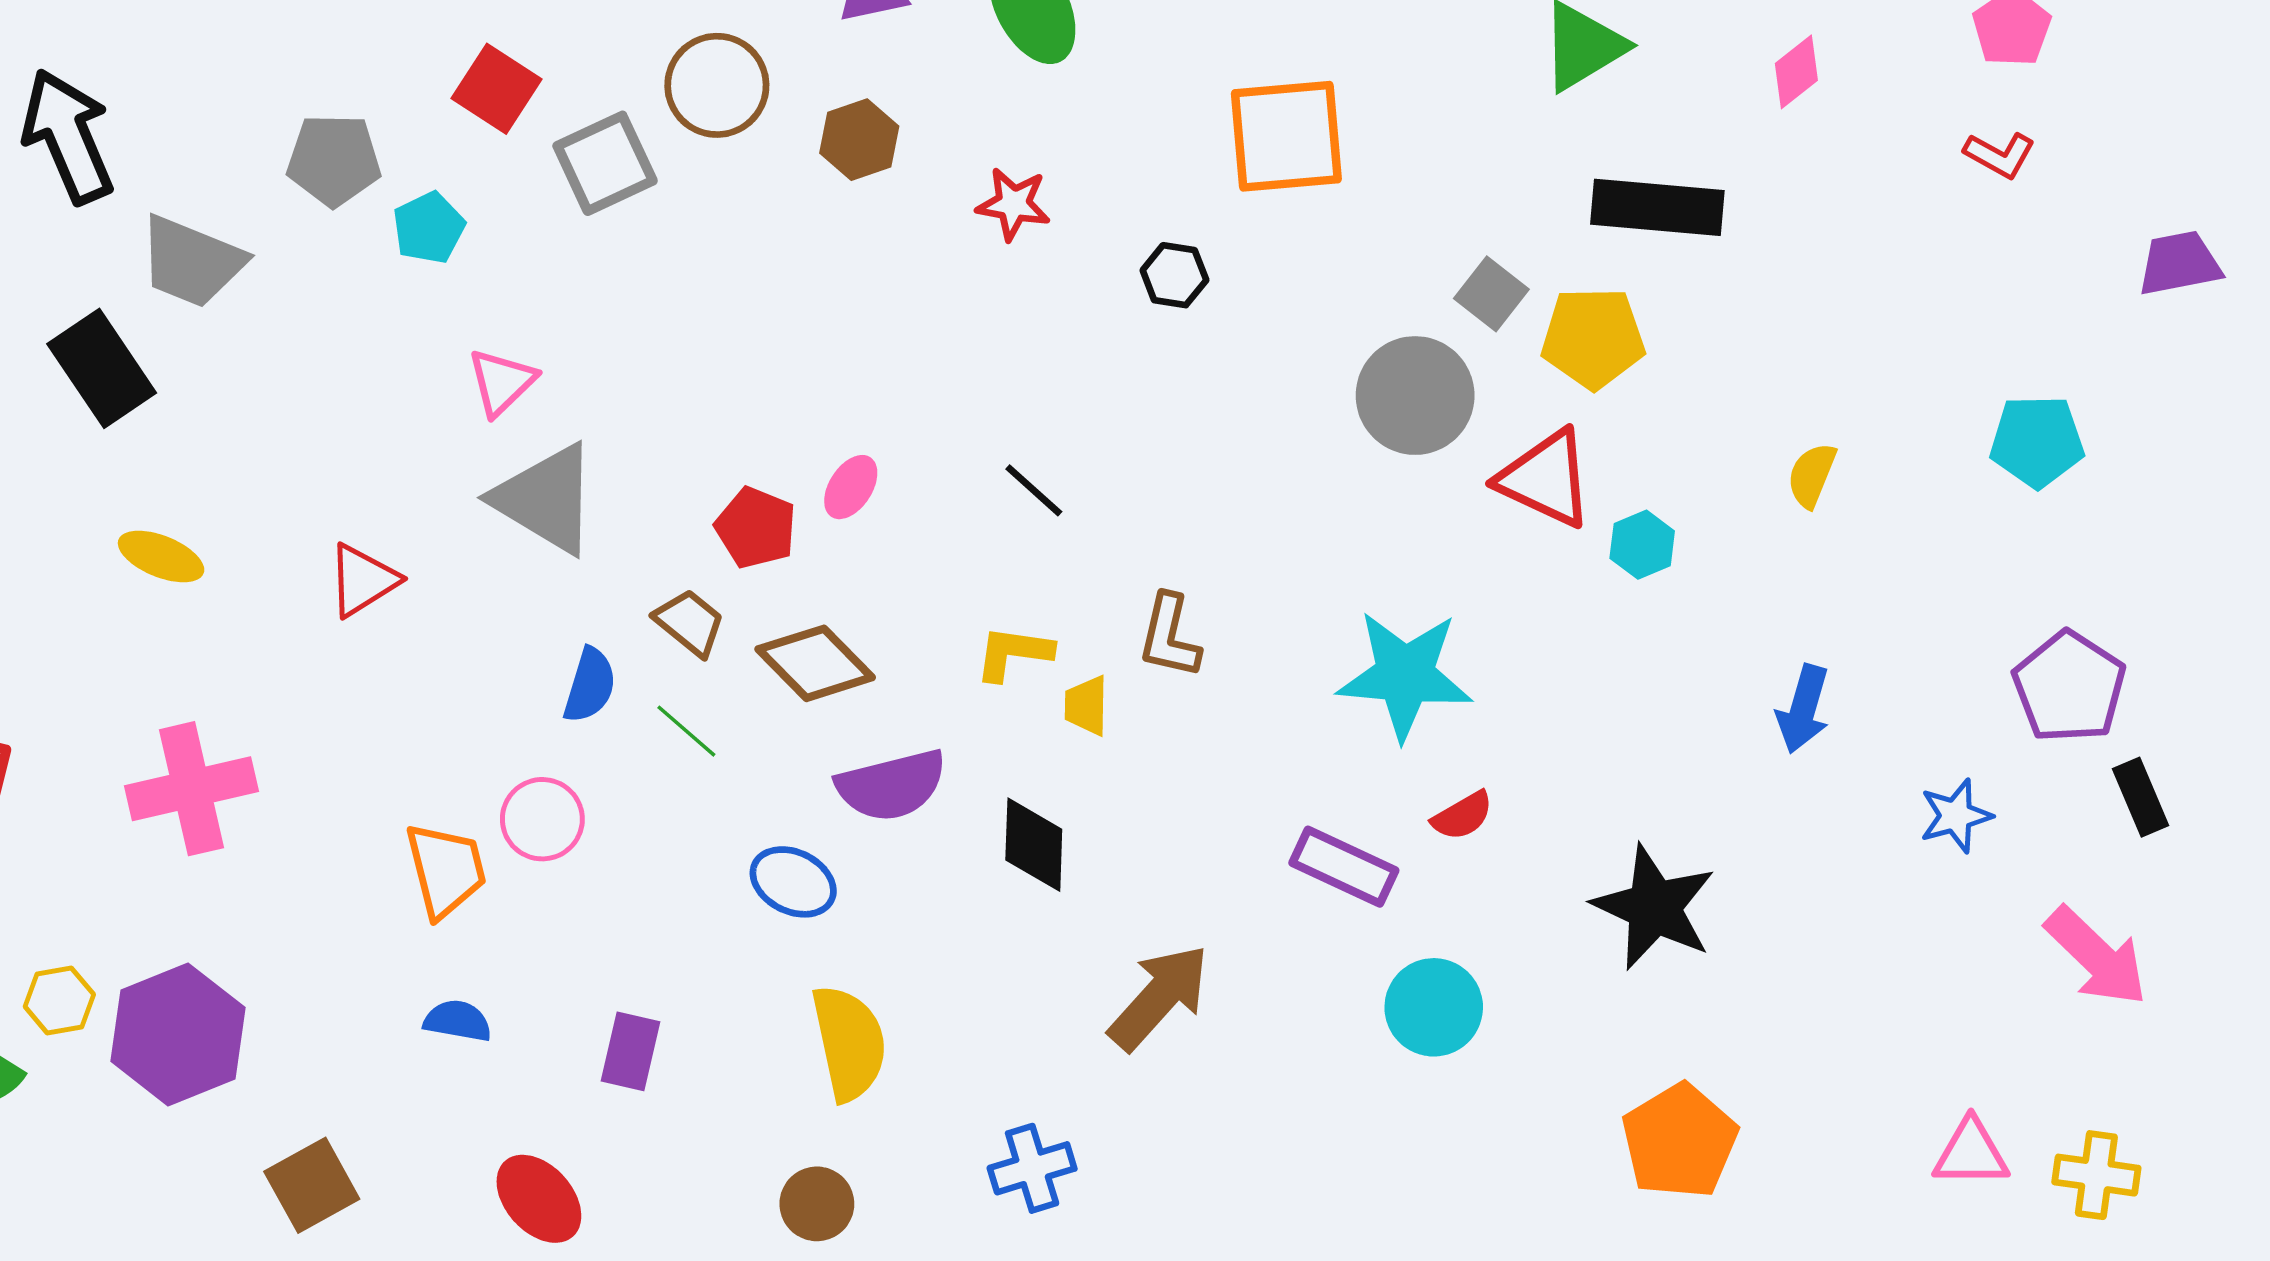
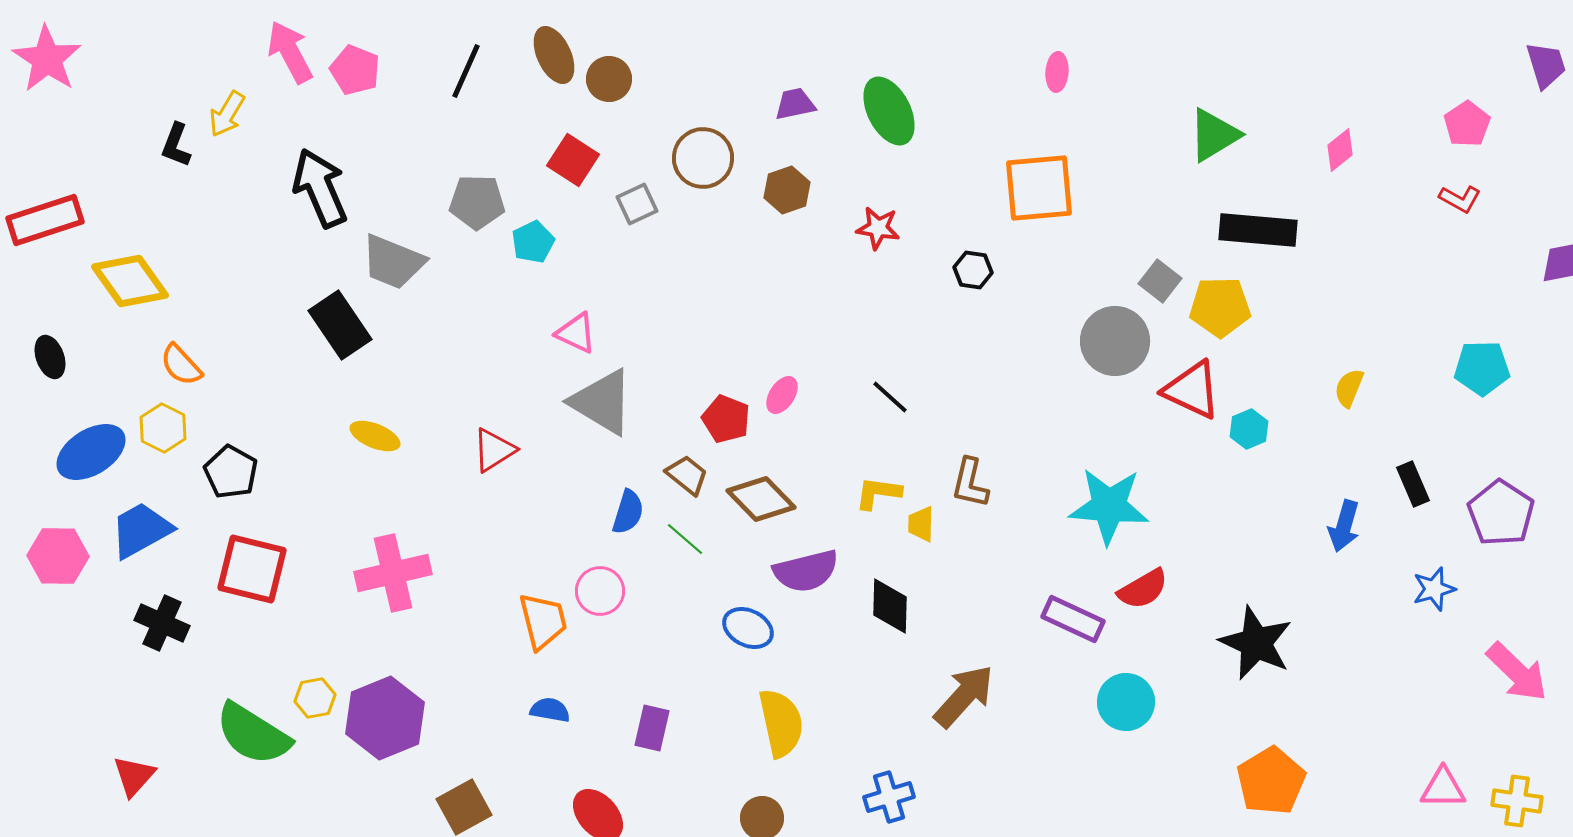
gray square: (605, 163) -> (637, 204), size x0.7
pink triangle: (502, 382) -> (576, 333), turned -51
black rectangle: (2140, 797) -> (1413, 484), moved
red semicircle: (1463, 816) -> (1143, 589), size x1.4

